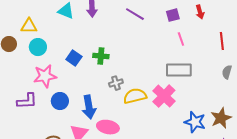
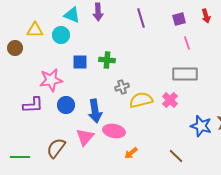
purple line: (135, 14) -> (141, 18), turned 42
cyan circle: (38, 47) -> (61, 35), moved
blue square: (74, 58) -> (80, 62), turned -35
pink cross: (164, 96) -> (170, 100), size x0.7

